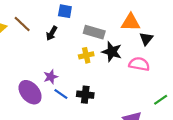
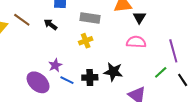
black arrow: (52, 33) -> (51, 25), turned 104
black star: (112, 52) -> (113, 72), moved

